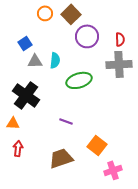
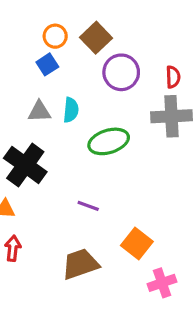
blue square: (25, 43) -> (47, 64), moved

